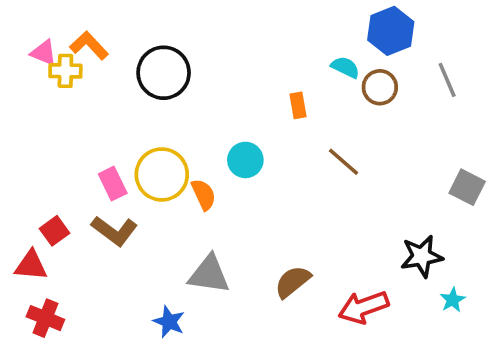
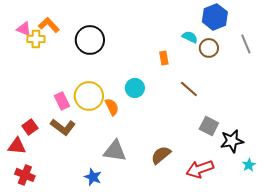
gray square: (467, 187) -> (209, 126), moved

